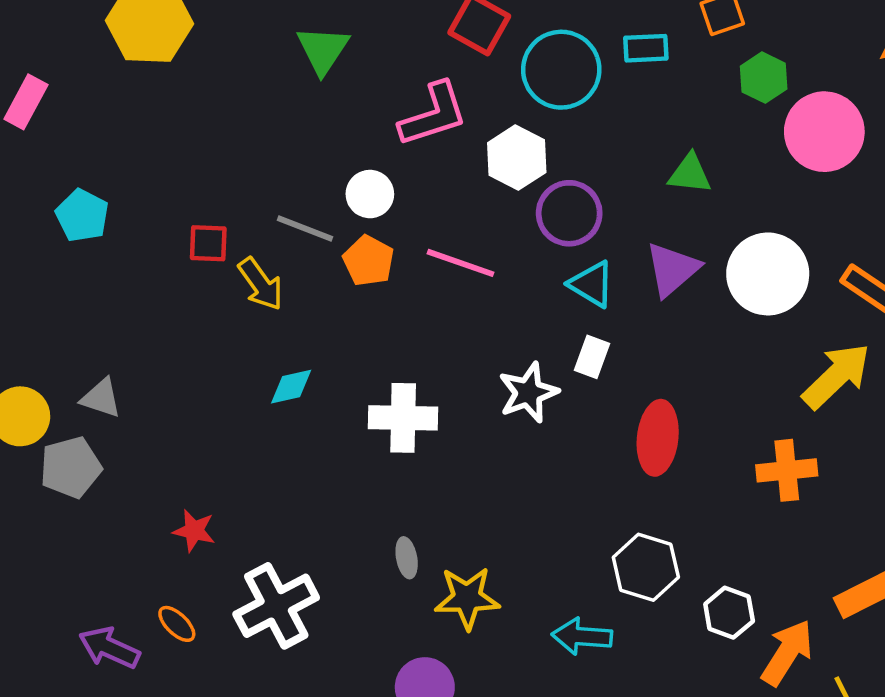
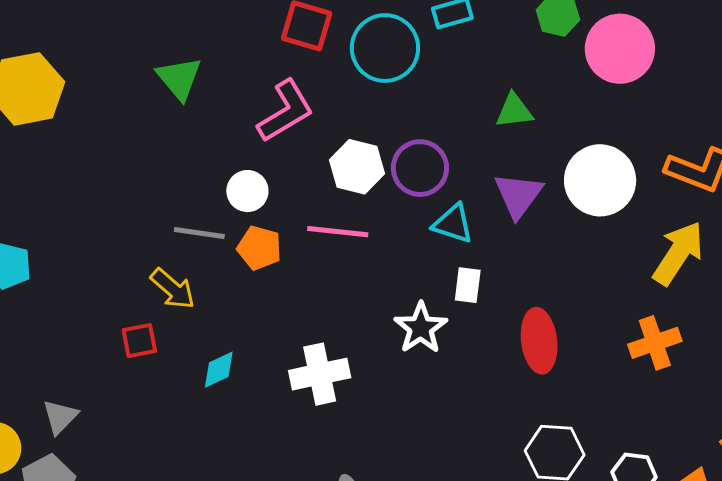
white hexagon: (517, 158) -> (357, 167), moved
red square: (208, 243) -> (139, 341), moved
gray triangle: (101, 398) -> (60, 417), turned -51

